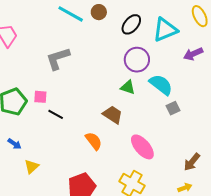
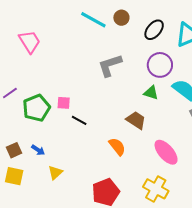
gray L-shape: (58, 58) -> (110, 65), moved

